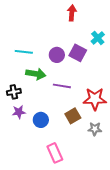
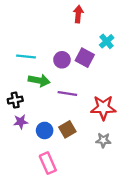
brown square: (73, 116) -> (67, 129), moved
pink rectangle: (55, 153) -> (48, 163), moved

